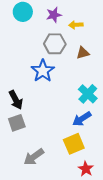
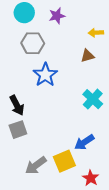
yellow arrow: (76, 25) -> (96, 33), moved
gray hexagon: (55, 44) -> (33, 43), moved
blue arrow: (82, 119) -> (84, 142), moved
yellow square: (74, 144) -> (64, 161), moved

